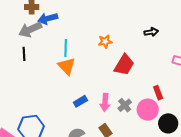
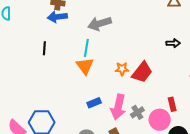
blue arrow: (48, 19) -> (57, 17), moved
gray arrow: (30, 30) -> (100, 24), moved
orange star: (105, 42) -> (122, 69), moved
pink arrow: (105, 102) -> (118, 107), size x1.4

